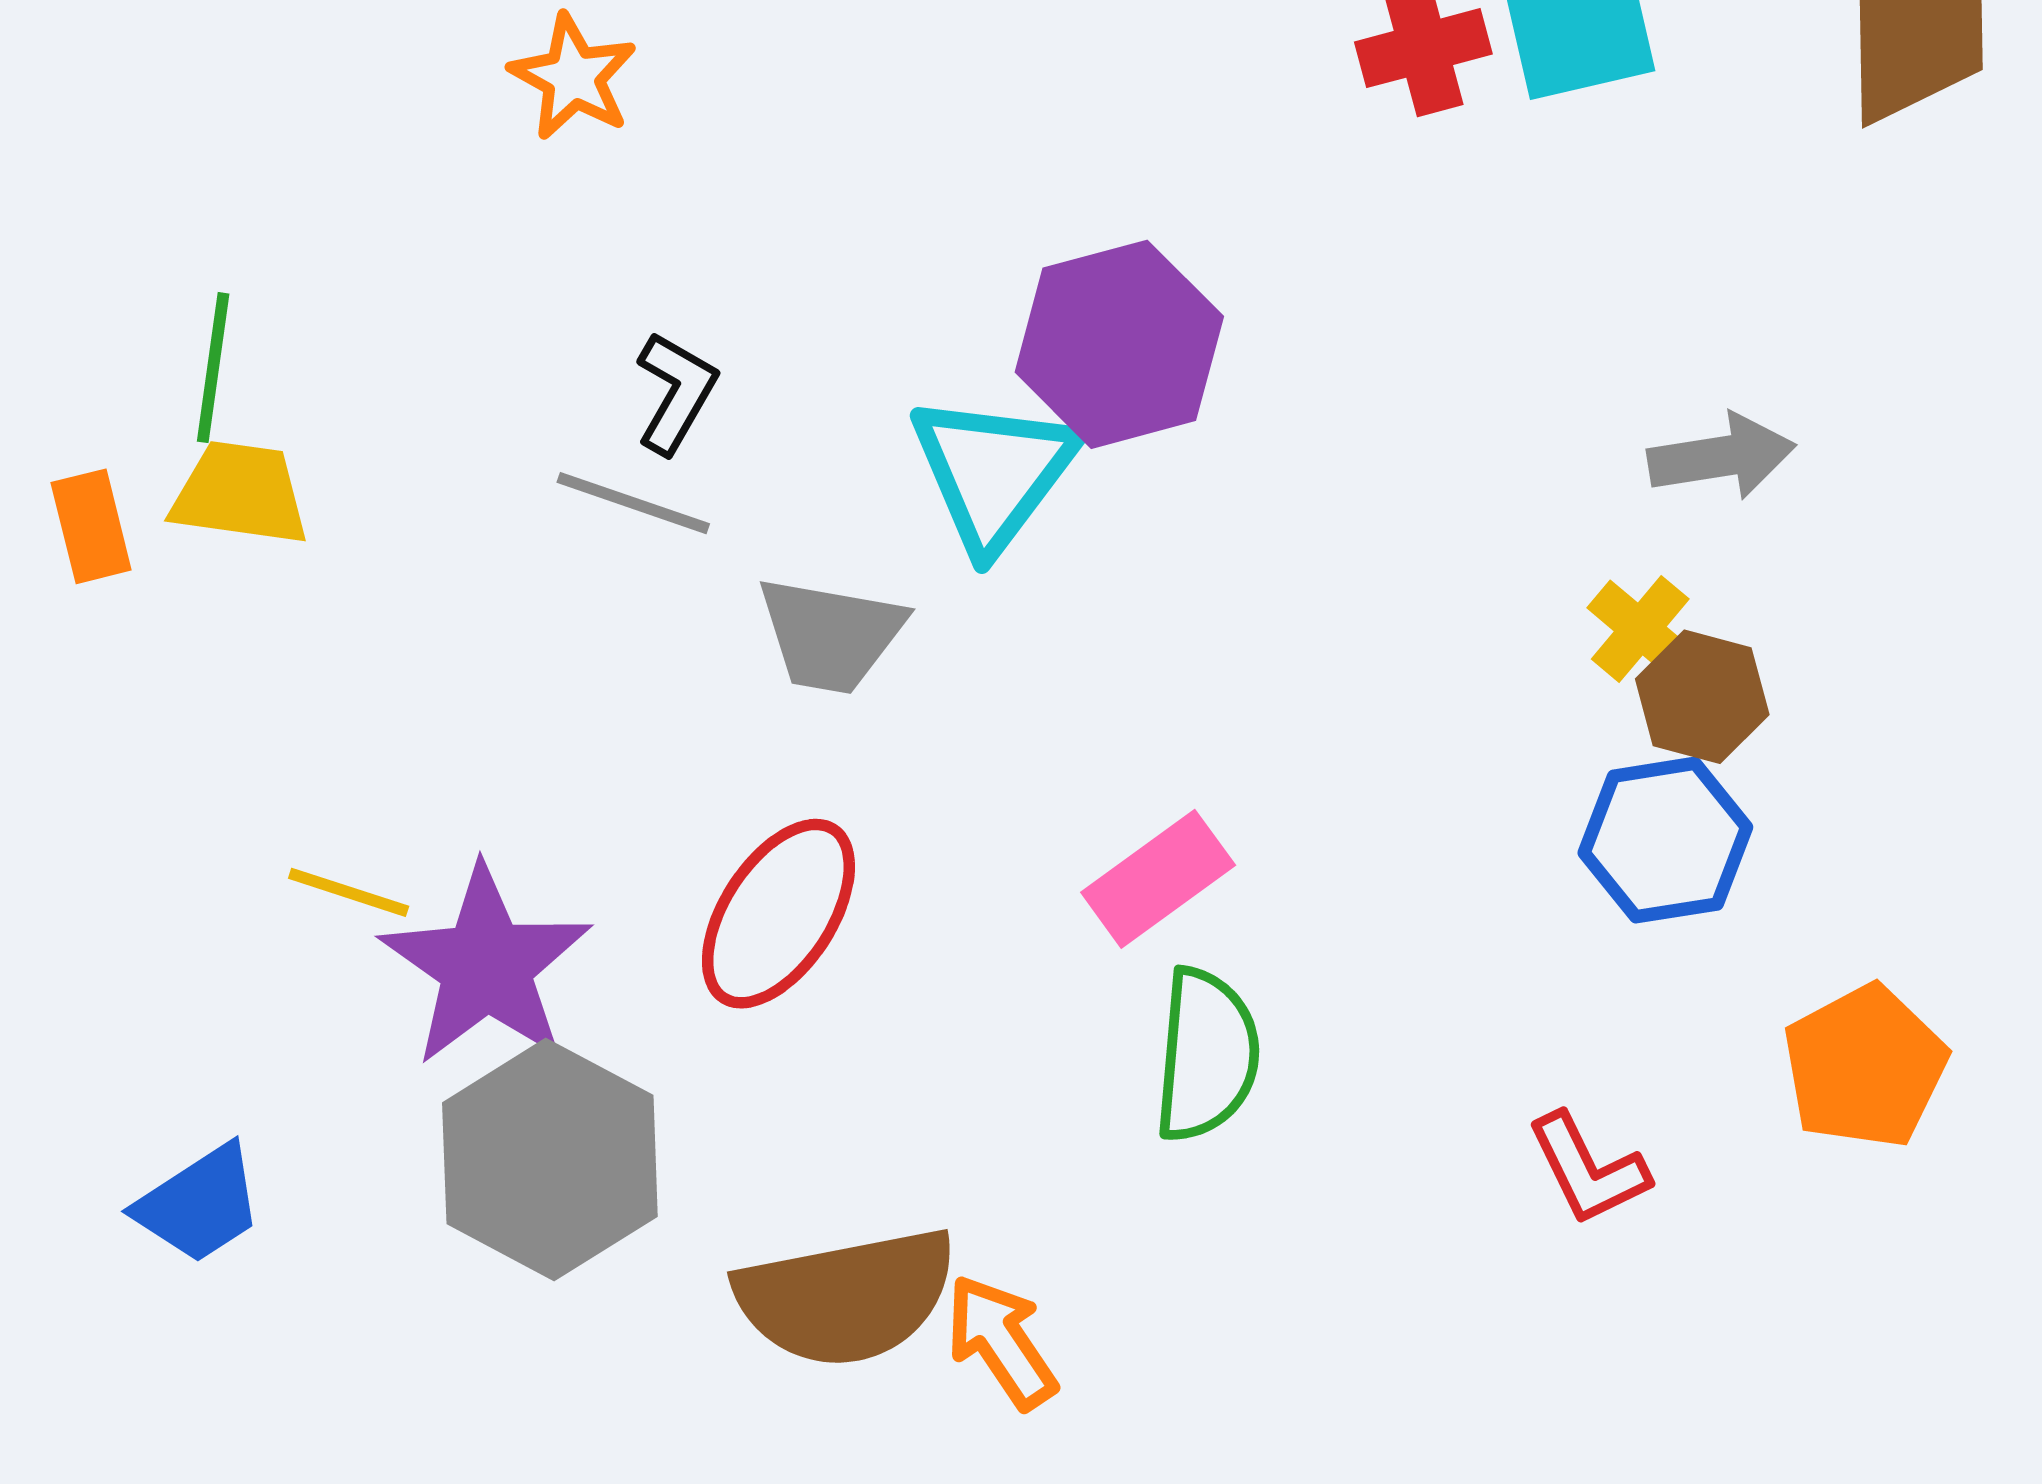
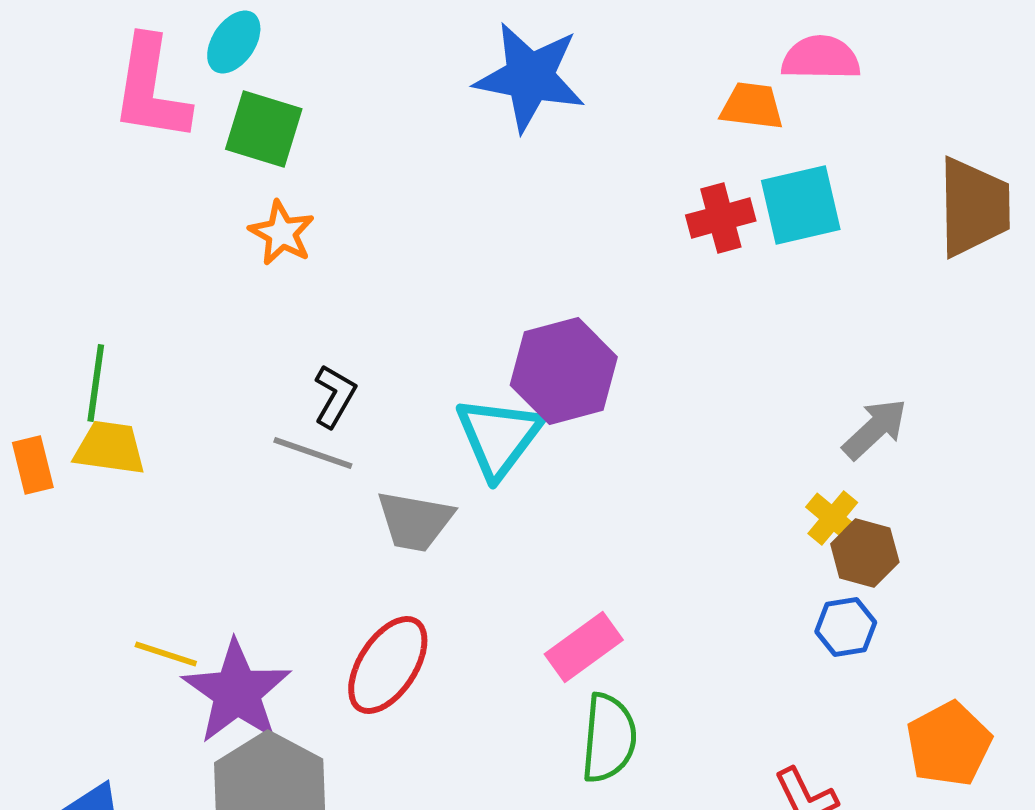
gray arrow: (1722, 457) -> (875, 429), turned -34
blue hexagon: (1665, 840) -> (846, 627), size x0.7

